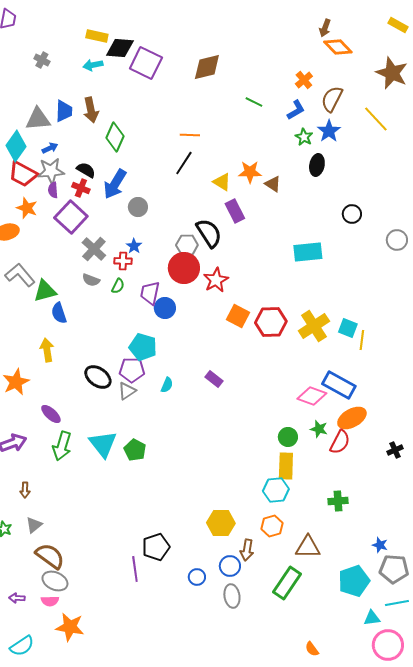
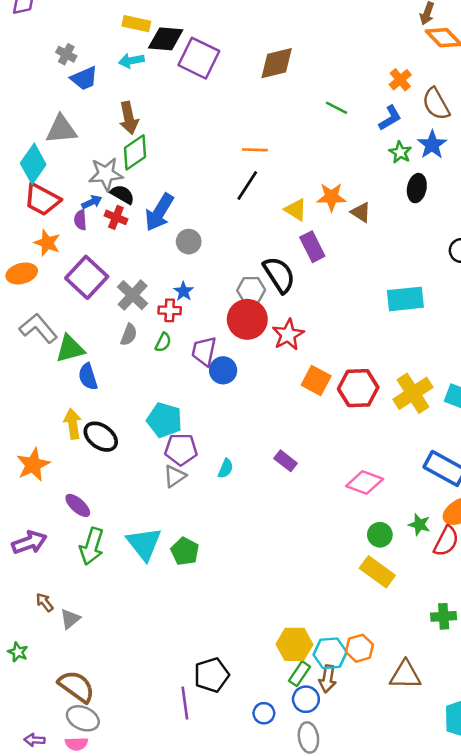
brown semicircle: (332, 99) -> (436, 104), turned -56
blue trapezoid: (64, 111) -> (84, 78), moved, turned 65
green diamond: (115, 137) -> (135, 152), moved, turned 32
blue arrow: (50, 148) -> (92, 202), moved
gray star: (51, 171) -> (106, 174), moved
purple square: (71, 217) -> (87, 277), moved
gray semicircle: (91, 280) -> (129, 335), turned -90
cyan pentagon: (143, 347) -> (164, 420), moved
black ellipse: (98, 377) -> (101, 437), moved
pink diamond: (312, 396) -> (365, 482), moved
yellow rectangle: (286, 466) -> (377, 572), turned -56
brown arrow: (25, 490) -> (45, 602), turned 140
cyan hexagon: (276, 490) -> (330, 653), moved
gray triangle: (34, 525) -> (70, 619), moved
green rectangle: (287, 583) -> (300, 674), moved, size x0.6

